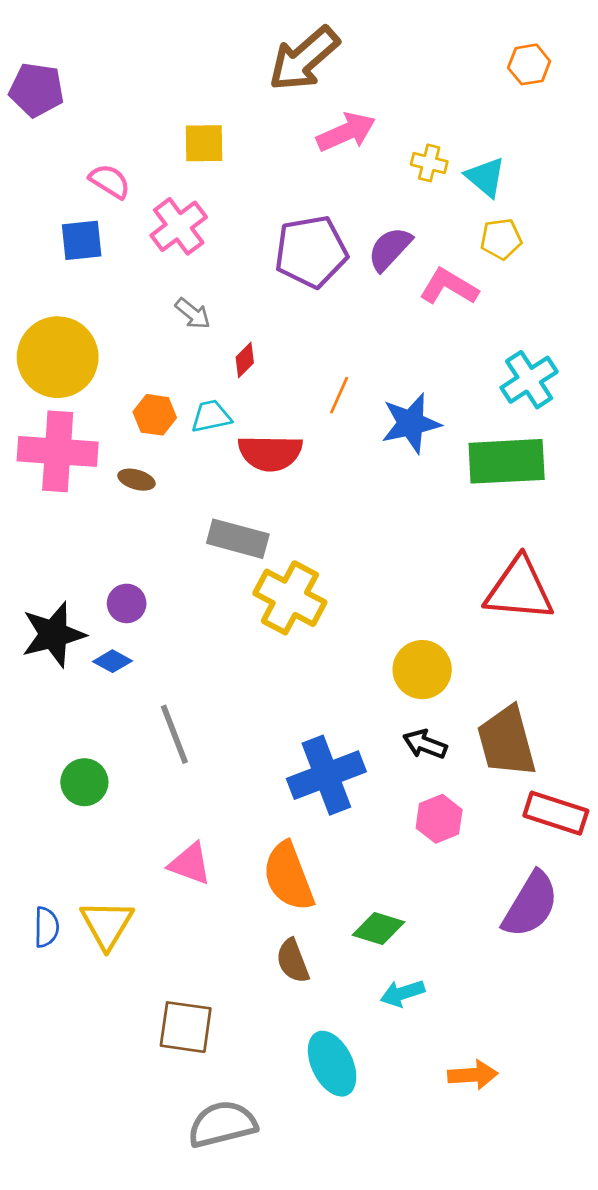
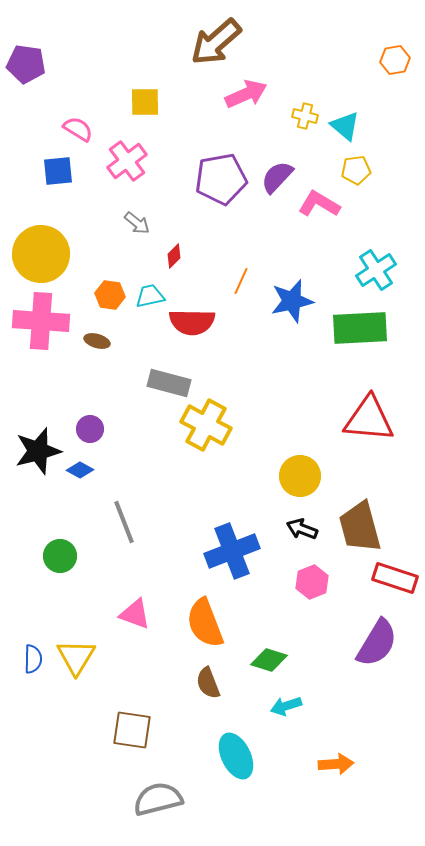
orange hexagon: (529, 64) -> (395, 60), moved

